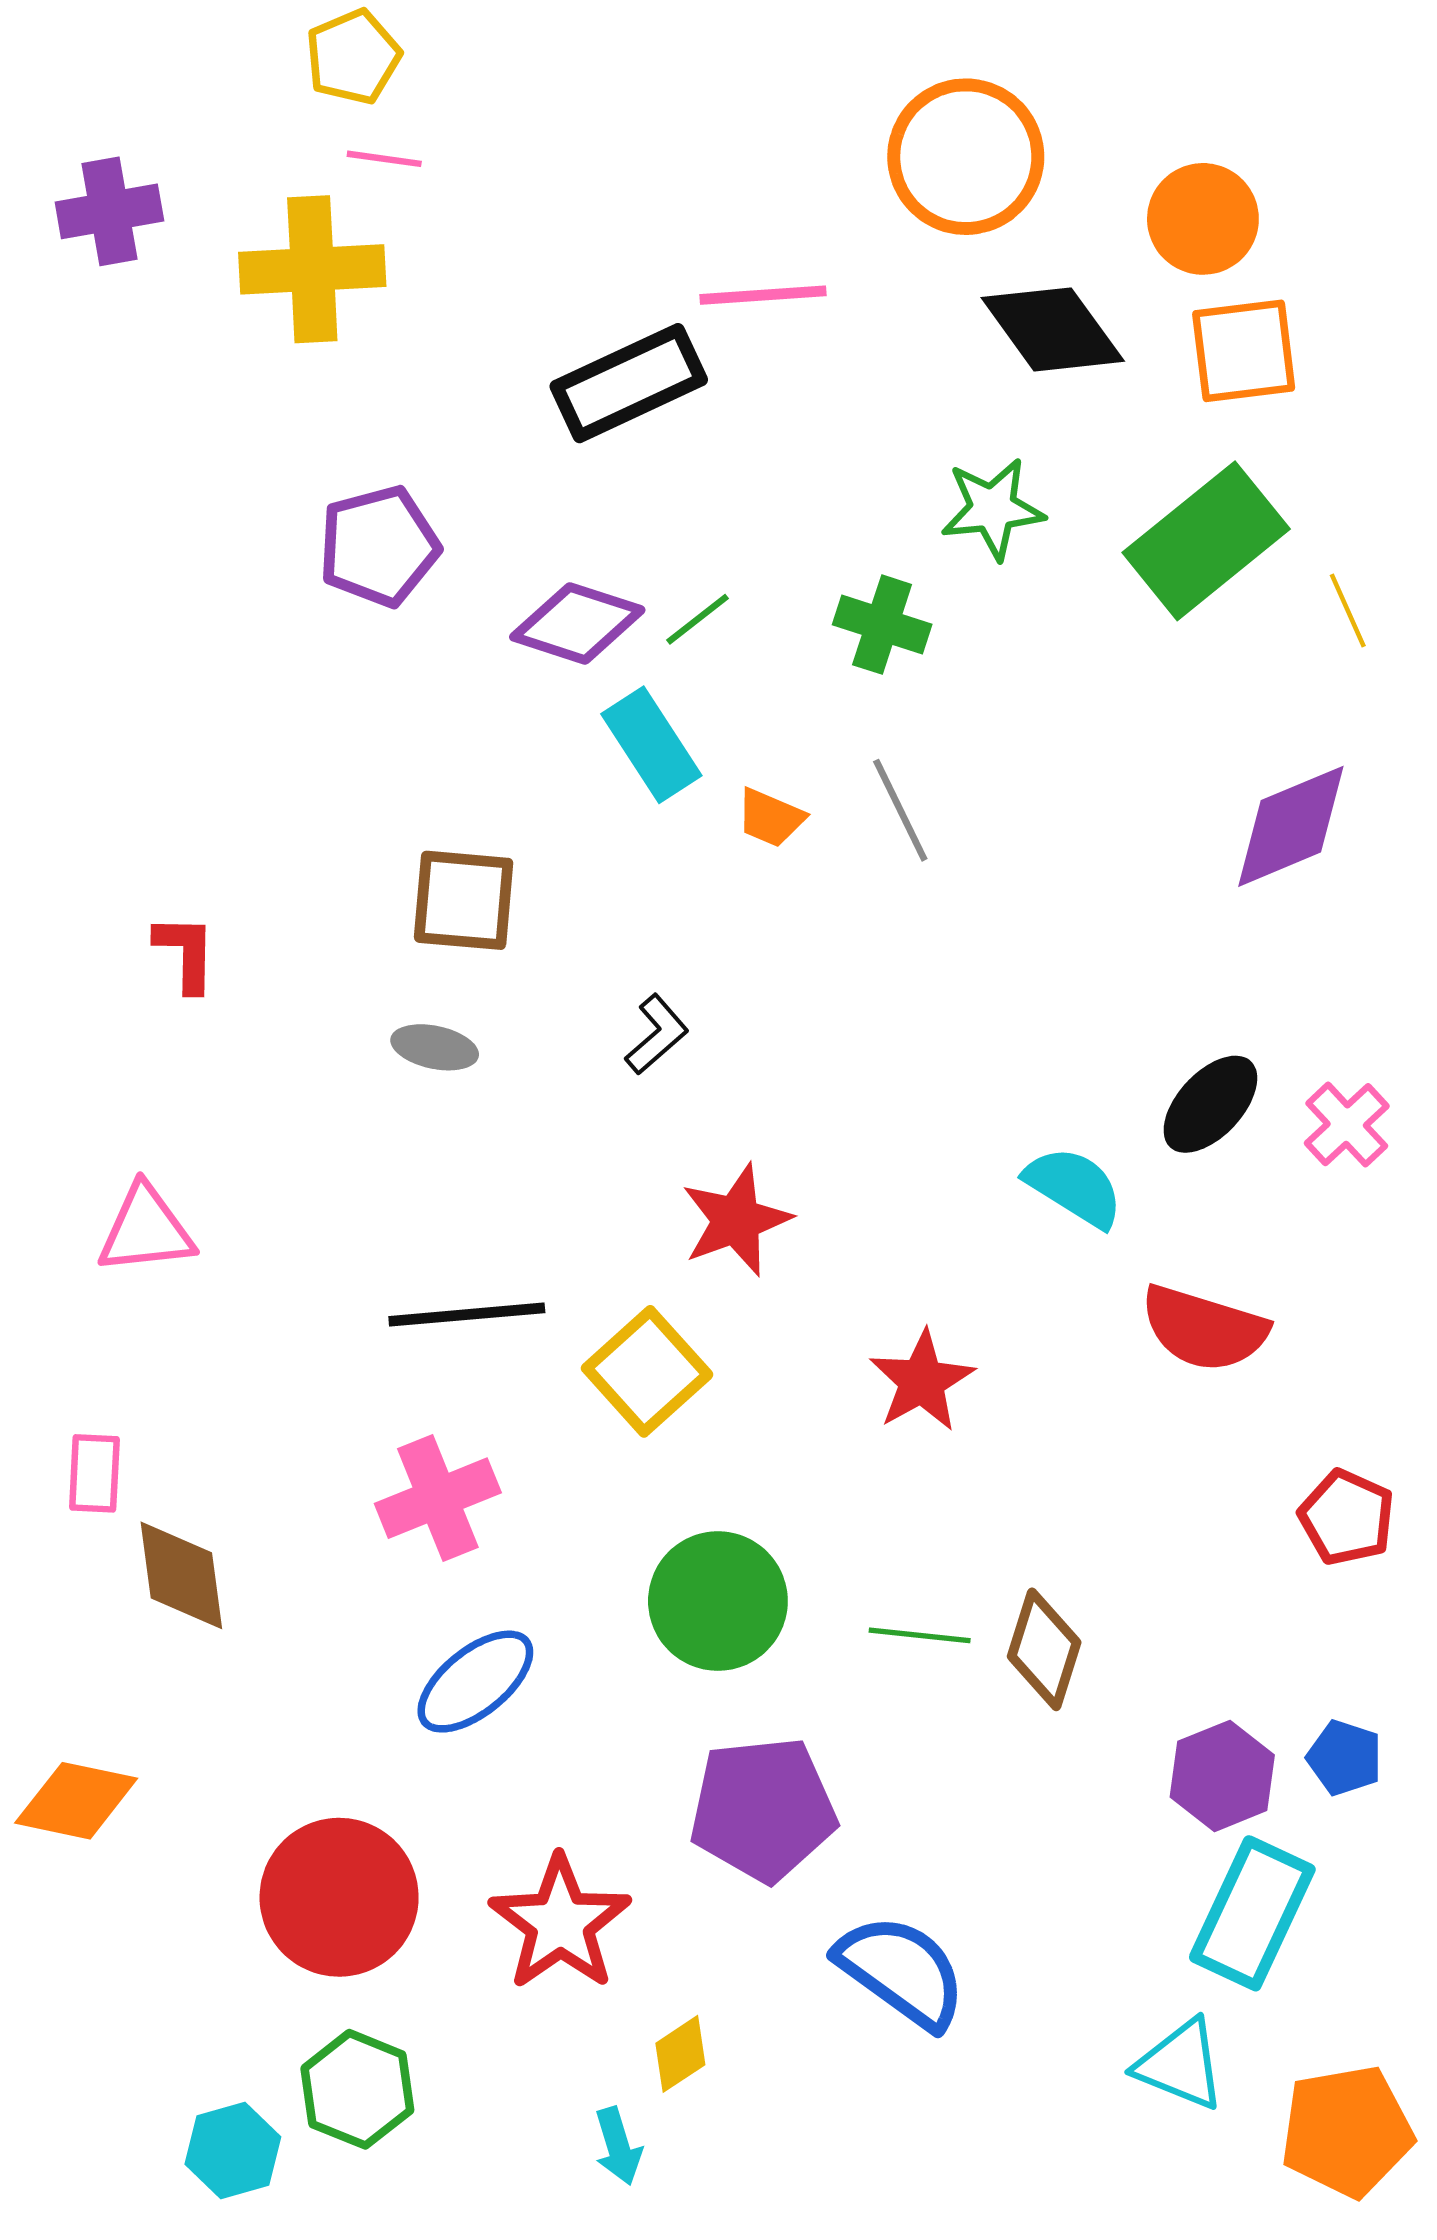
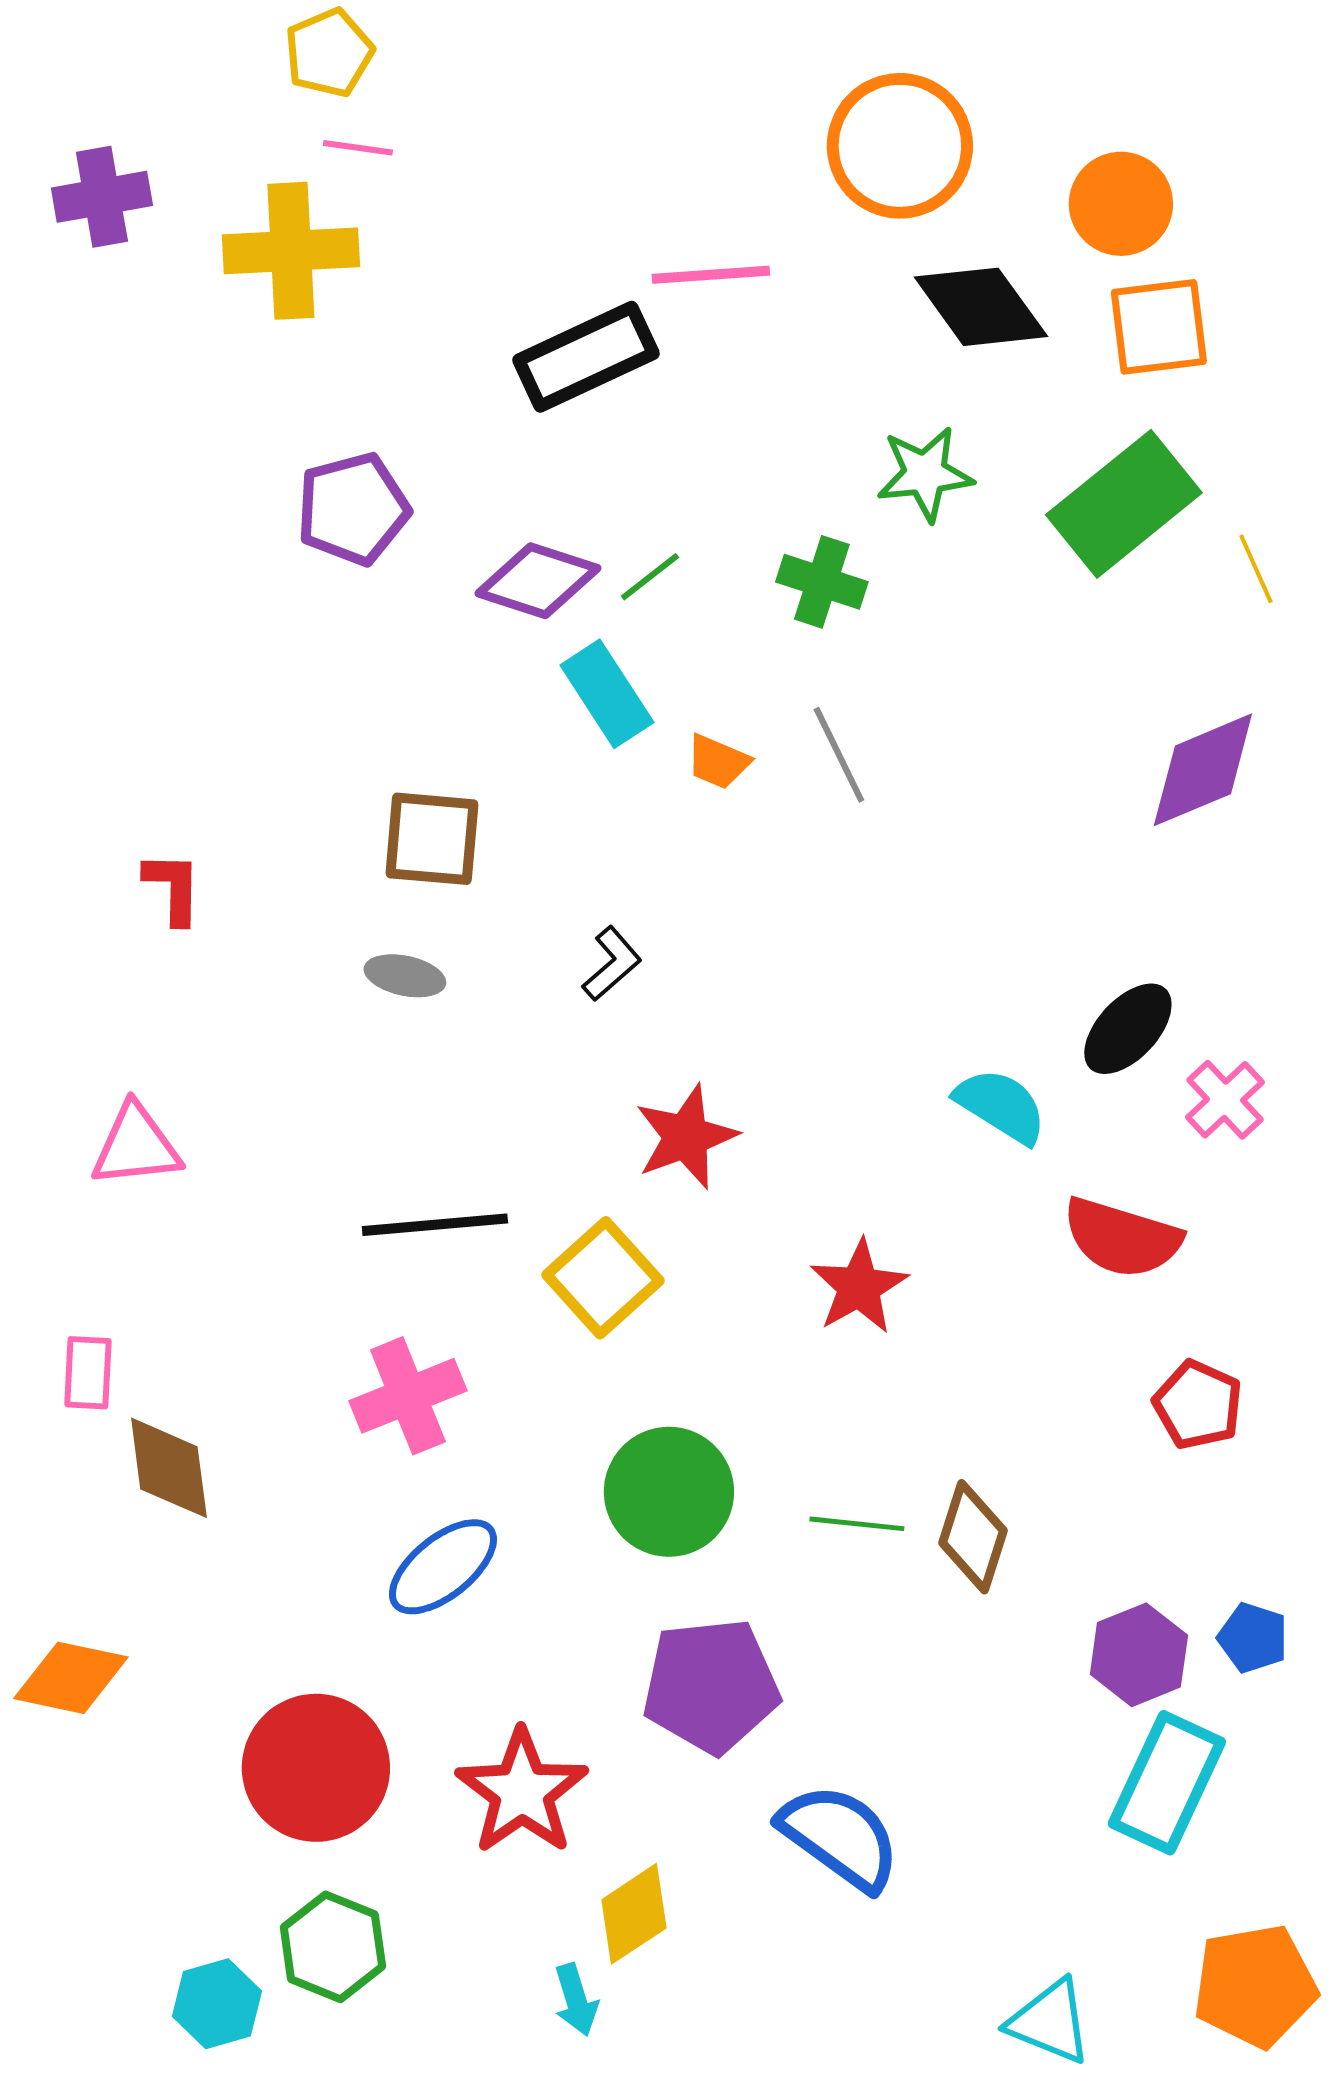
pink cross: (1347, 1125) -> (1225, 1100), moved
red pentagon: (1347, 1517) -> (1198, 1405), moved
yellow diamond: (680, 2054) -> (634, 1914), size x1.4
cyan triangle: (1180, 2065) -> (1050, 2022), moved

